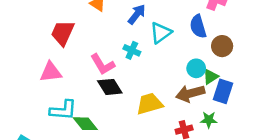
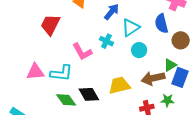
cyan circle: (196, 68) -> (139, 50), moved
pink triangle: (51, 72) -> (35, 72), moved
black diamond: (110, 87) -> (89, 94), moved
cyan L-shape: (63, 110) -> (61, 73), moved

